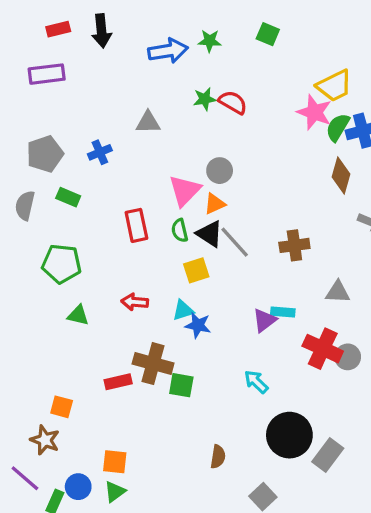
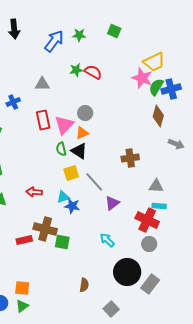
blue arrow: (168, 51) -> (54, 41), turned -45
red rectangle: (136, 225) -> (43, 120), moved
gray line: (235, 242) -> (94, 182), moved
cyan rectangle: (283, 312) -> (159, 206), moved
gray circle: (348, 357) -> (149, 244), moved

